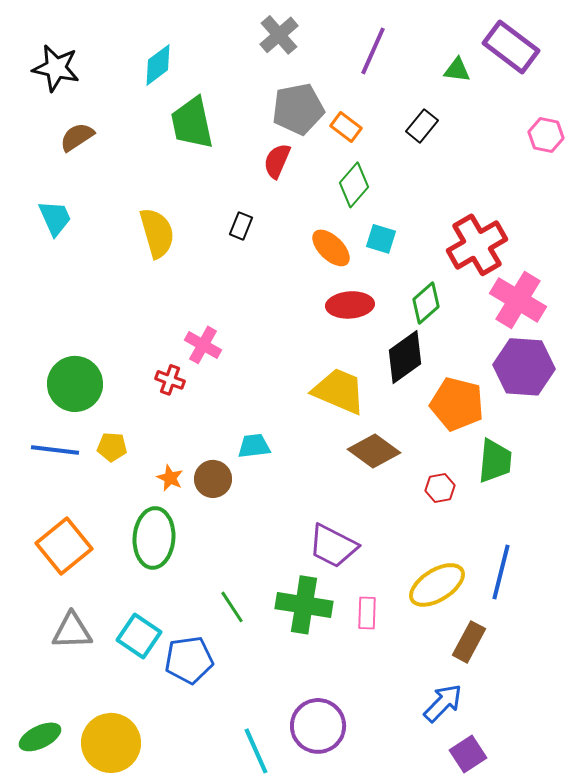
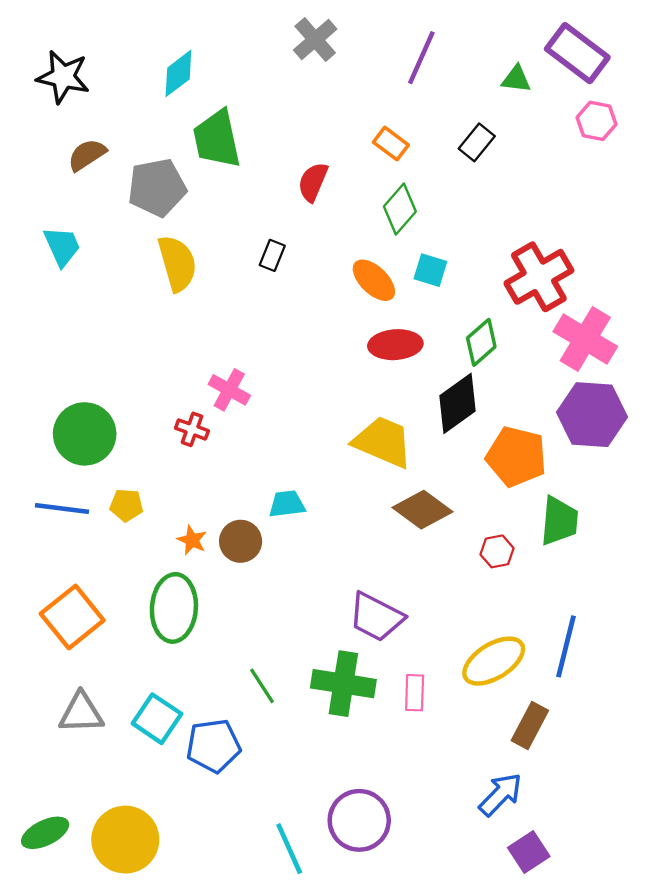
gray pentagon: (298, 109) -> (157, 188), moved
pink hexagon: (546, 135) -> (597, 121), moved

